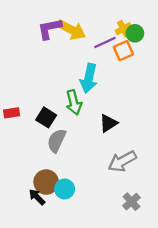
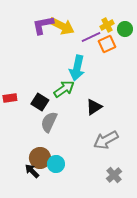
green circle: (135, 33) -> (125, 29), moved
green arrow: (74, 102) -> (64, 89), turned -110

